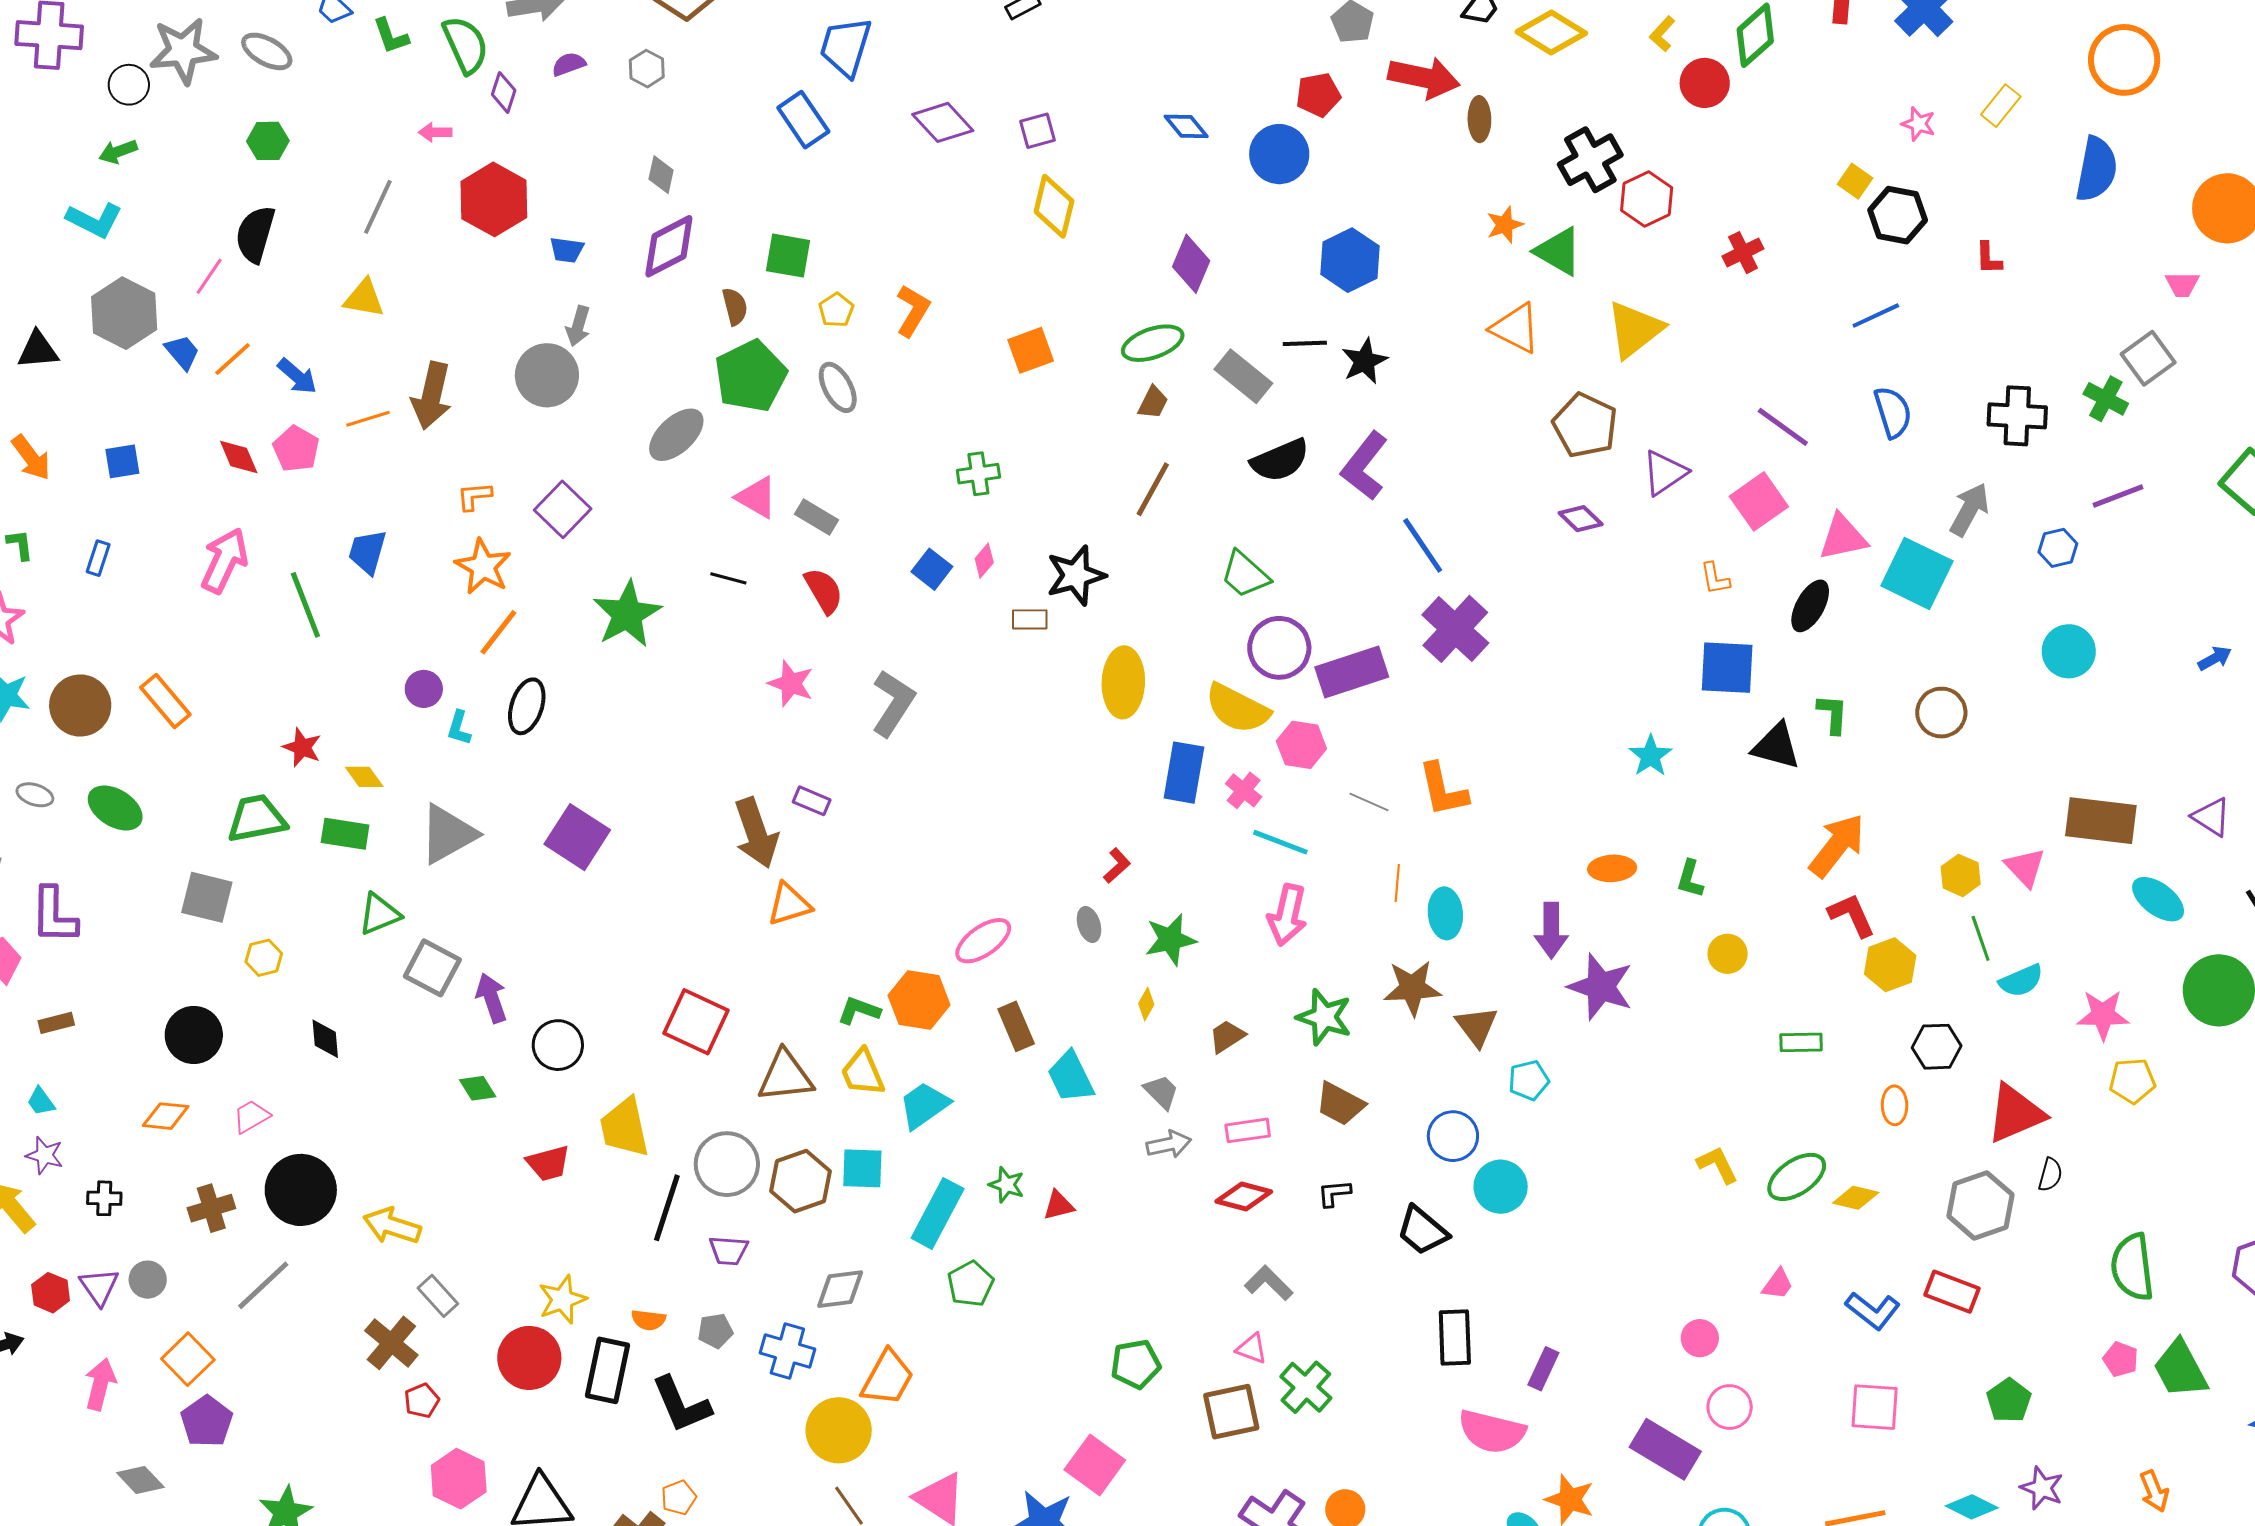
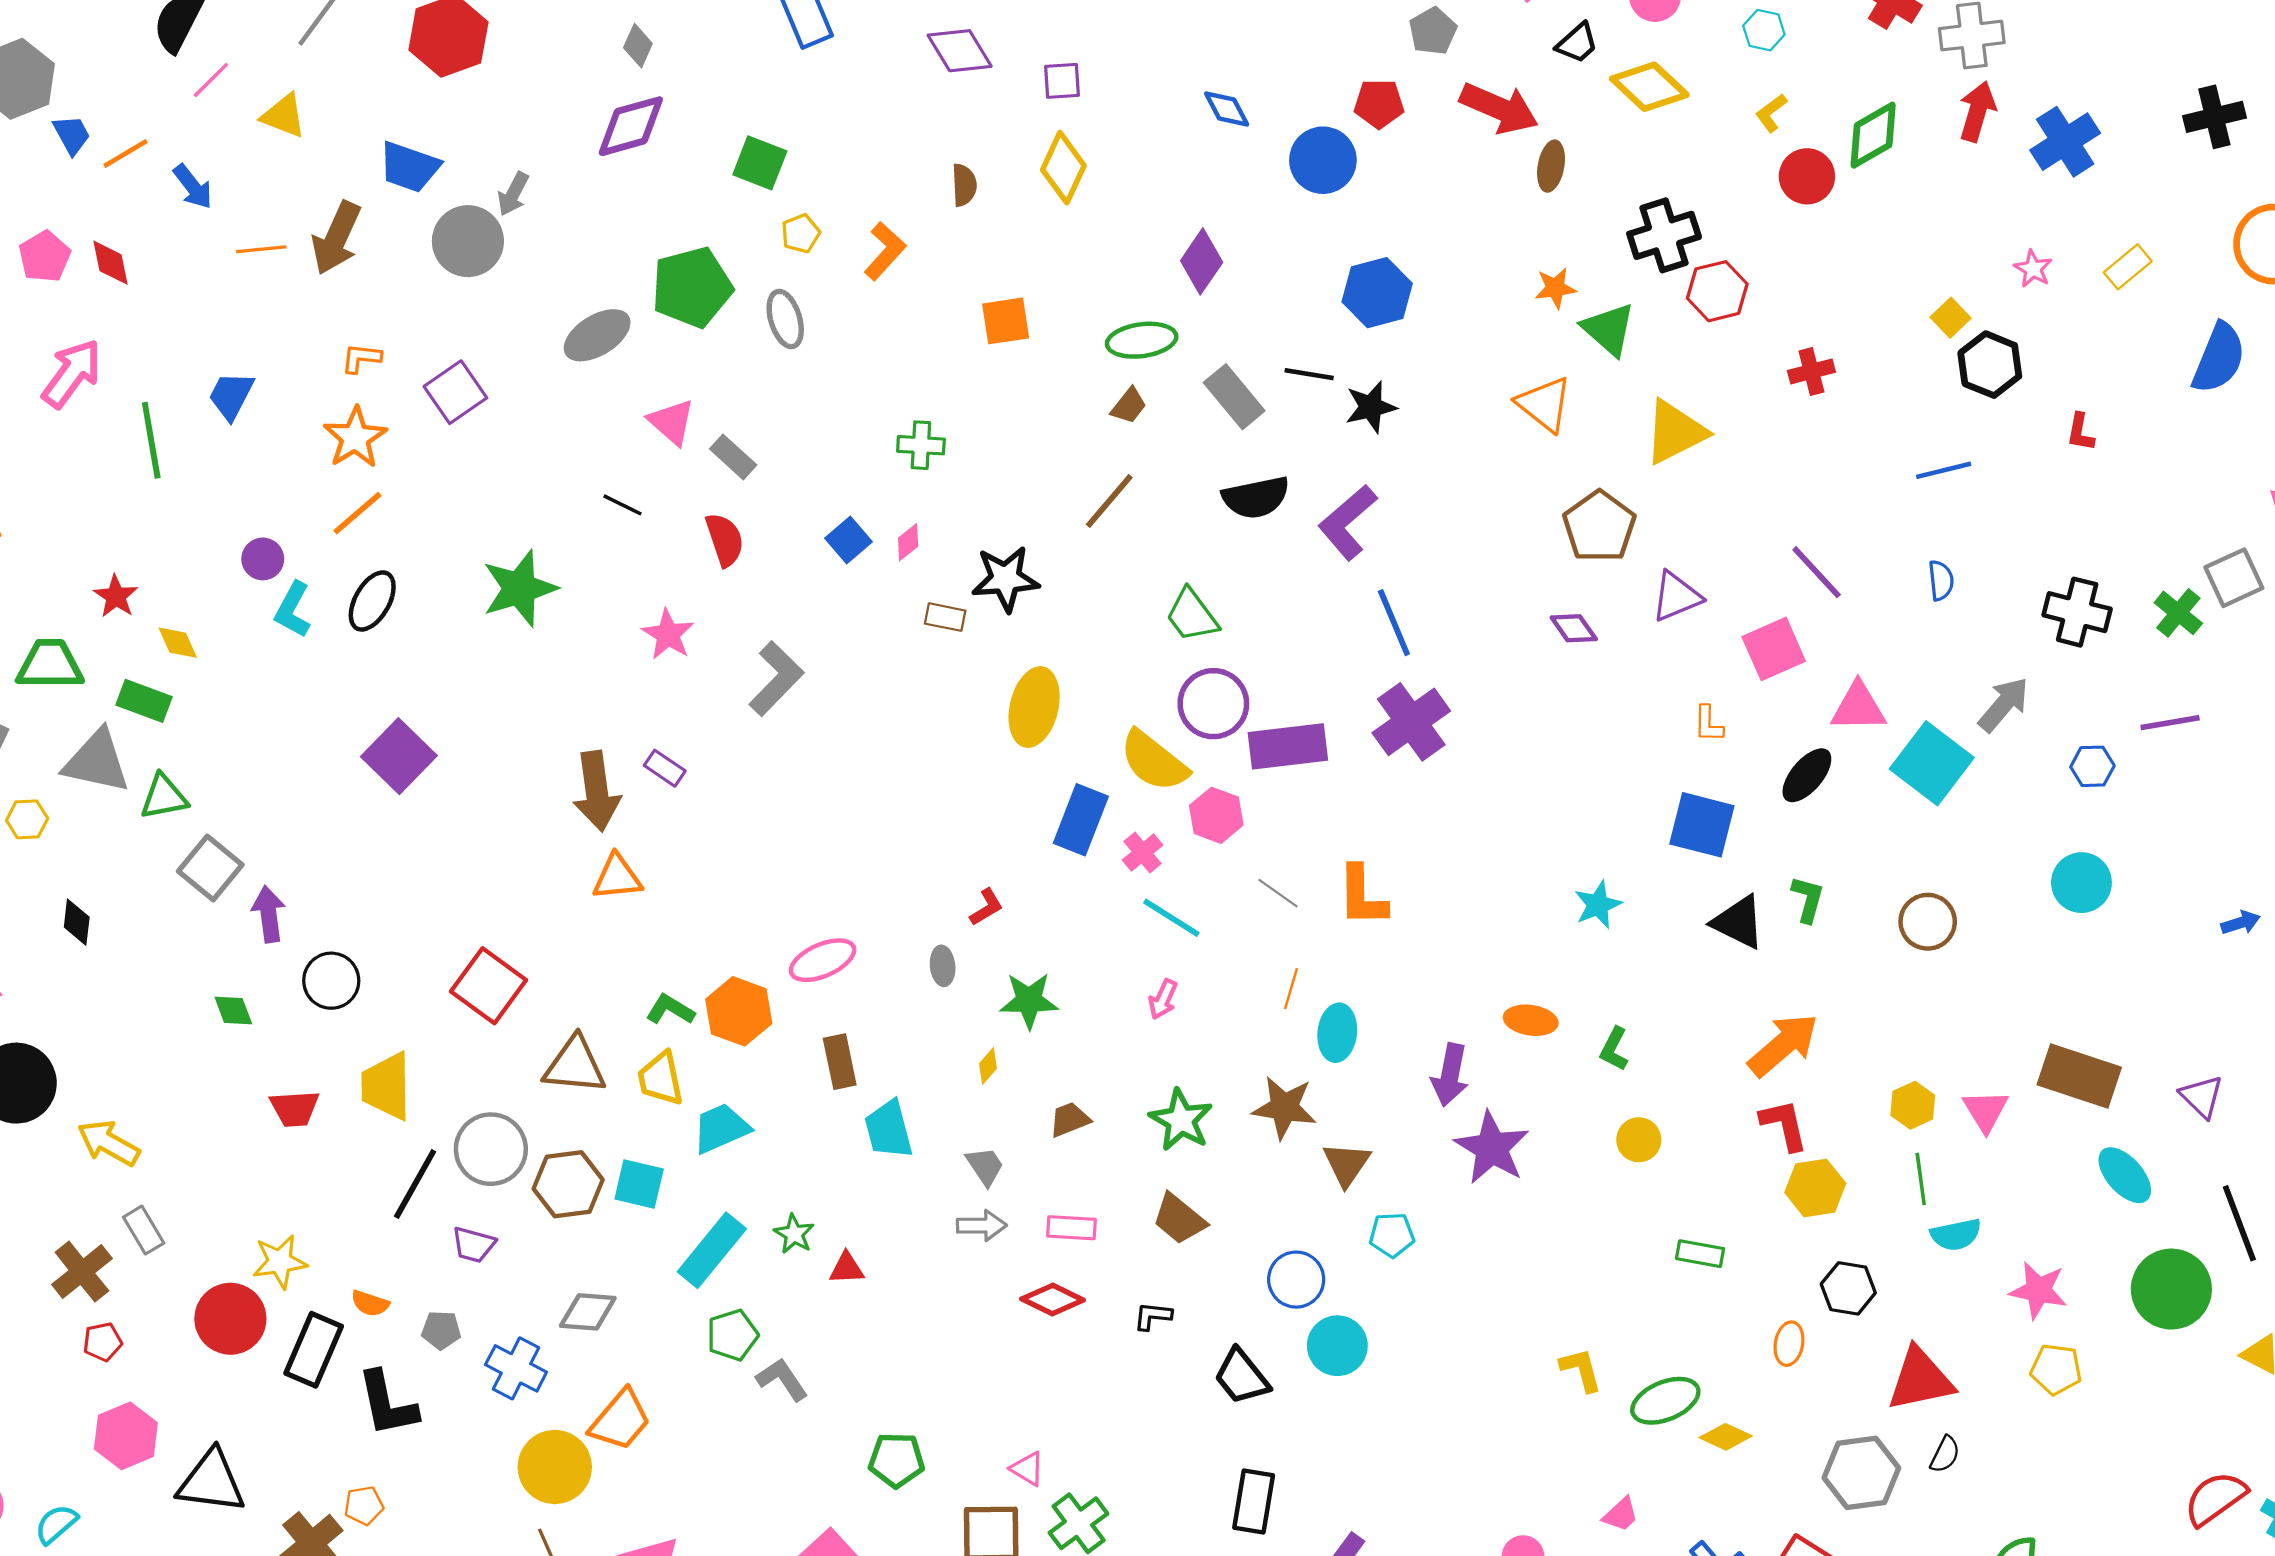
blue trapezoid: (567, 250) -> (409, 167), moved, size x1.6
pink line: (209, 276) -> (211, 80), moved
brown semicircle: (735, 307) -> (964, 185), moved
blue semicircle: (1893, 412) -> (1941, 580), size x0.7
pink pentagon: (296, 449) -> (45, 257), moved
green star: (627, 614) -> (519, 588), moved
cyan L-shape: (459, 728) -> (293, 610), size x1.4
gray triangle: (448, 834) -> (97, 762), moved, turned 30
pink arrow: (1287, 915) -> (1163, 999), size x0.6
gray L-shape: (1269, 1283) -> (782, 1379), moved

